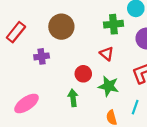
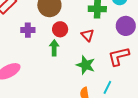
red circle: (83, 74) -> (60, 29), moved
green arrow: (73, 98) -> (54, 48), moved

